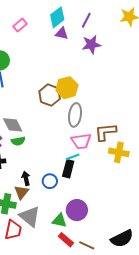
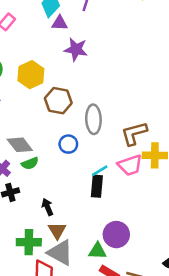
purple star: (91, 44) -> (76, 49), moved, turned 30
yellow hexagon: (67, 88) -> (31, 75), moved
pink trapezoid: (81, 141) -> (130, 165), moved
blue circle: (50, 181) -> (68, 144), moved
brown triangle: (21, 192) -> (57, 231), moved

